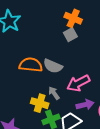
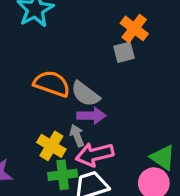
pink arrow: (78, 83) -> (95, 154), moved
purple arrow: (85, 105) -> (91, 116), moved

